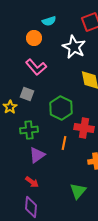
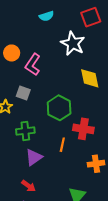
orange circle: (34, 38) -> (12, 53), moved
pink L-shape: (36, 67) -> (33, 65), turned 75

